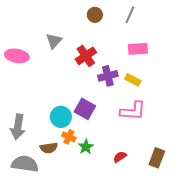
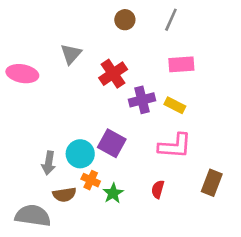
gray arrow: (18, 127) -> (49, 163), moved, size x0.7
red semicircle: (120, 157) -> (158, 189), moved, turned -40
brown rectangle: (157, 158) -> (212, 183), moved

